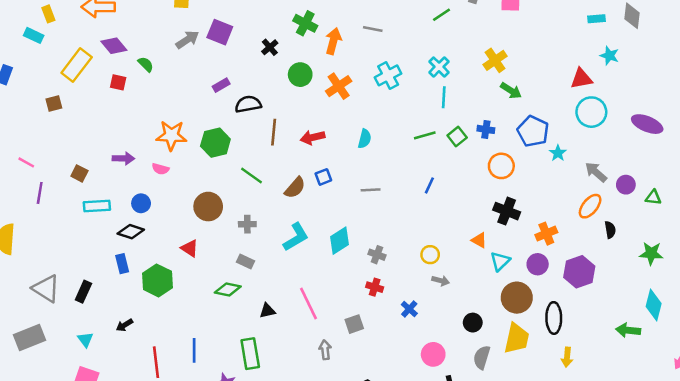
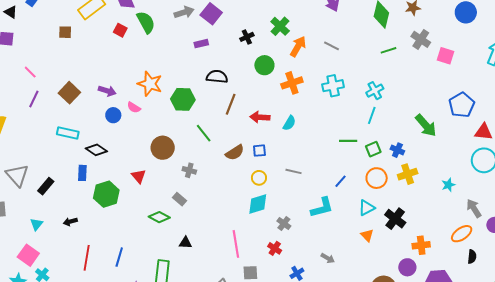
yellow cross: (495, 60) -> (408, 174), moved
green semicircle: (146, 64) -> (146, 22), size x1.6
purple rectangle: (221, 85) -> (201, 44), moved
green arrow: (511, 91) -> (426, 125), size x1.4
blue pentagon: (533, 131) -> (462, 105), moved
cyan semicircle: (365, 139) -> (289, 123), moved
orange circle: (501, 166) -> (377, 178), moved
brown square: (79, 173) -> (69, 93), size x1.5
blue circle: (141, 203) -> (113, 115), moved
cyan rectangle: (97, 206) -> (68, 133), moved
cyan L-shape: (296, 237) -> (322, 208), moved
yellow circle: (430, 255) -> (259, 178), moved
cyan triangle: (500, 261) -> (367, 208), moved
pink line: (309, 304) -> (236, 244), moved

